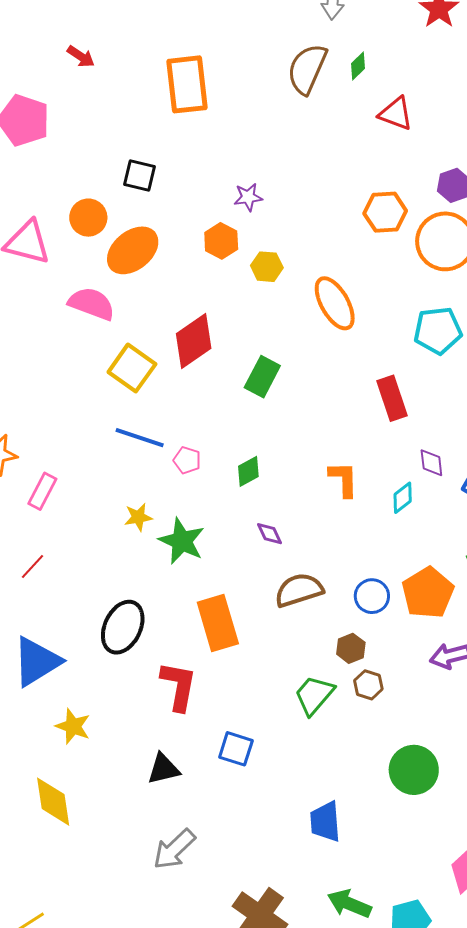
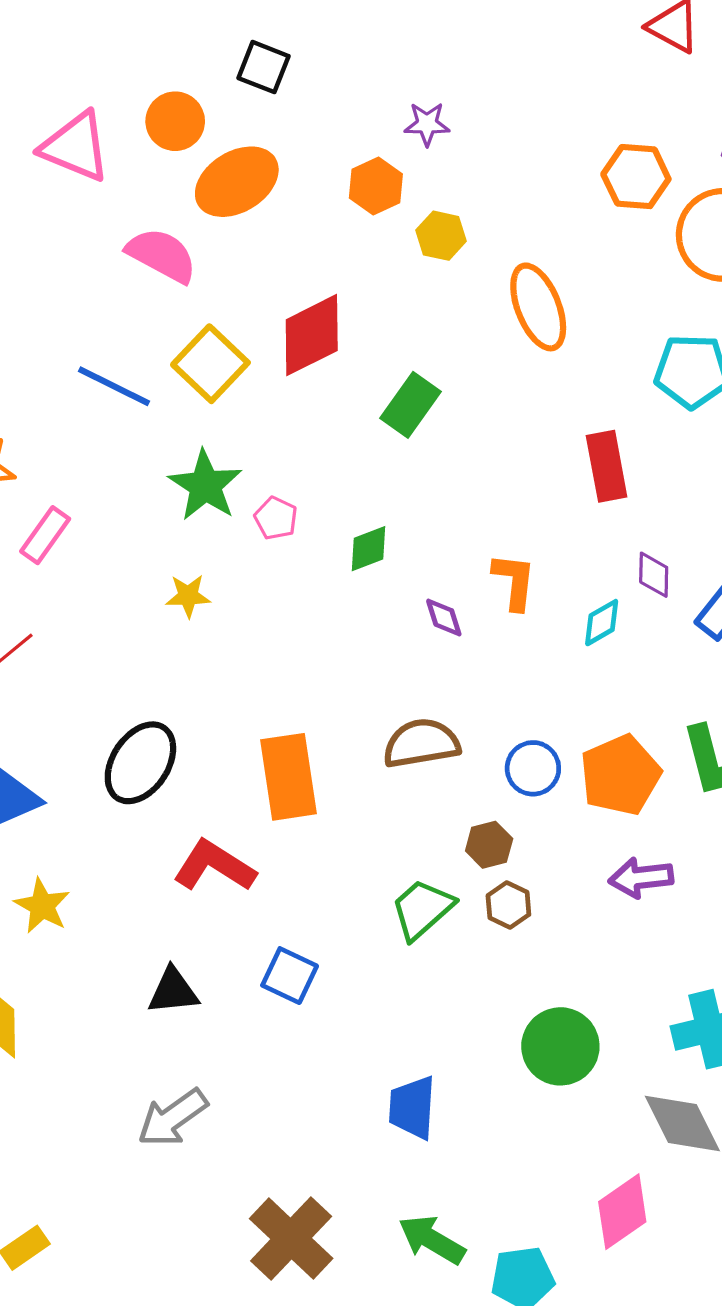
blue line: (140, 438) -> (114, 386), moved
purple diamond: (269, 534) -> (444, 618), moved
green star: (182, 541) -> (205, 485), moved
red L-shape: (179, 686) -> (214, 866), turned -76

